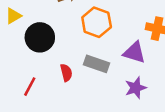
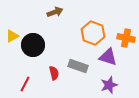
yellow triangle: (13, 16) -> (12, 36), moved
orange hexagon: (97, 22) -> (93, 33), moved

